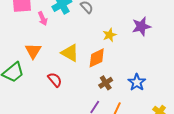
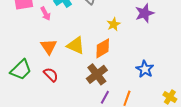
orange triangle: (33, 51) -> (49, 47), moved
red semicircle: (55, 80) -> (51, 75), moved
brown cross: (106, 83) -> (97, 74), moved, size x1.5

